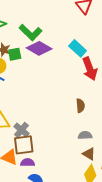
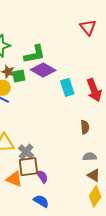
green L-shape: (30, 32) -> (35, 54), turned -55
cyan rectangle: (78, 48) -> (67, 87), moved, turned 30
purple semicircle: (28, 162) -> (42, 177), moved, turned 56

